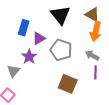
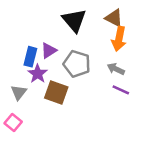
blue rectangle: (24, 28) -> (30, 57), moved
purple line: (95, 72) -> (121, 90), turned -64
brown square: (68, 84) -> (56, 93), moved

